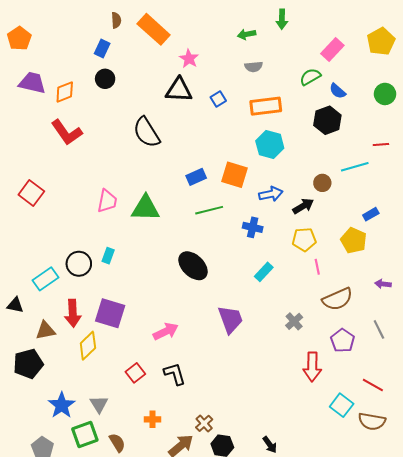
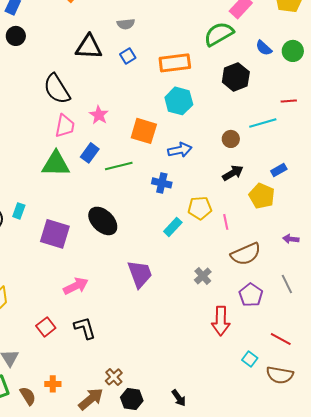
pink star: (189, 59) -> (99, 115), moved
gray semicircle: (254, 67) -> (126, 24), moved
green semicircle: (310, 77) -> (219, 34), size x1.4
blue semicircle: (338, 91) -> (264, 48), moved
blue rectangle: (196, 177) -> (90, 153), moved, turned -30
pink trapezoid: (107, 201) -> (65, 126), moved
black arrow: (303, 206) -> (233, 173), moved
yellow pentagon: (304, 239) -> (200, 208), moved
purple square: (110, 313) -> (55, 234), moved
cyan square: (342, 405) -> (250, 359), size x0.7
orange cross: (153, 419) -> (53, 384), moved

